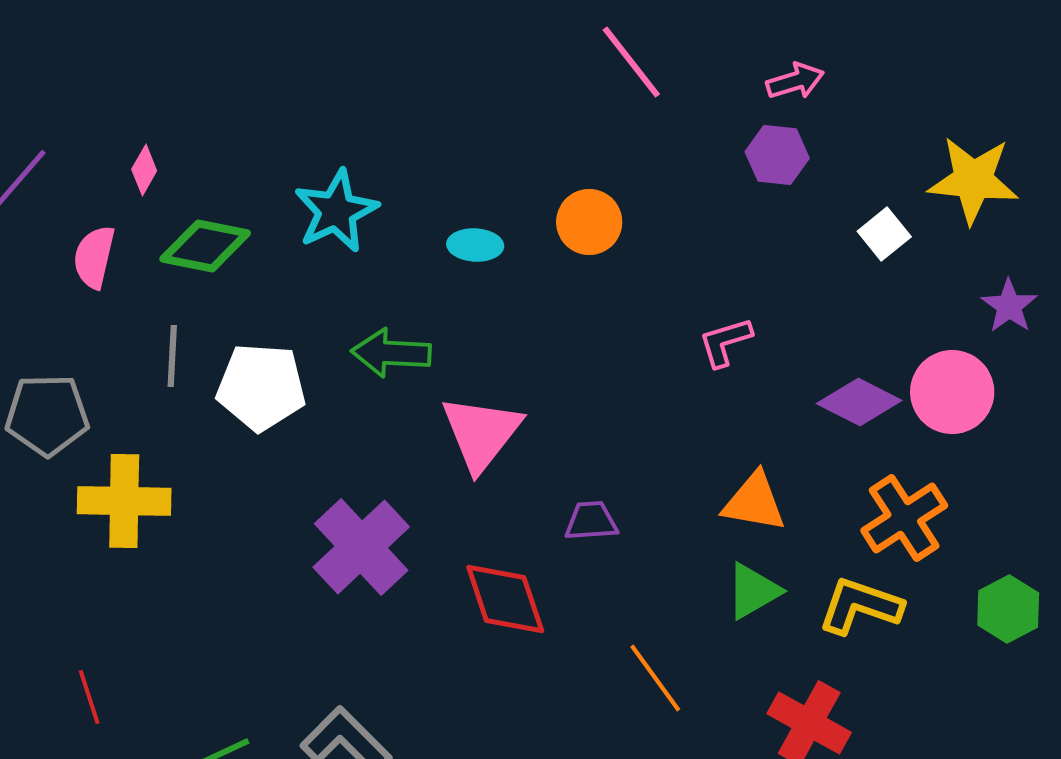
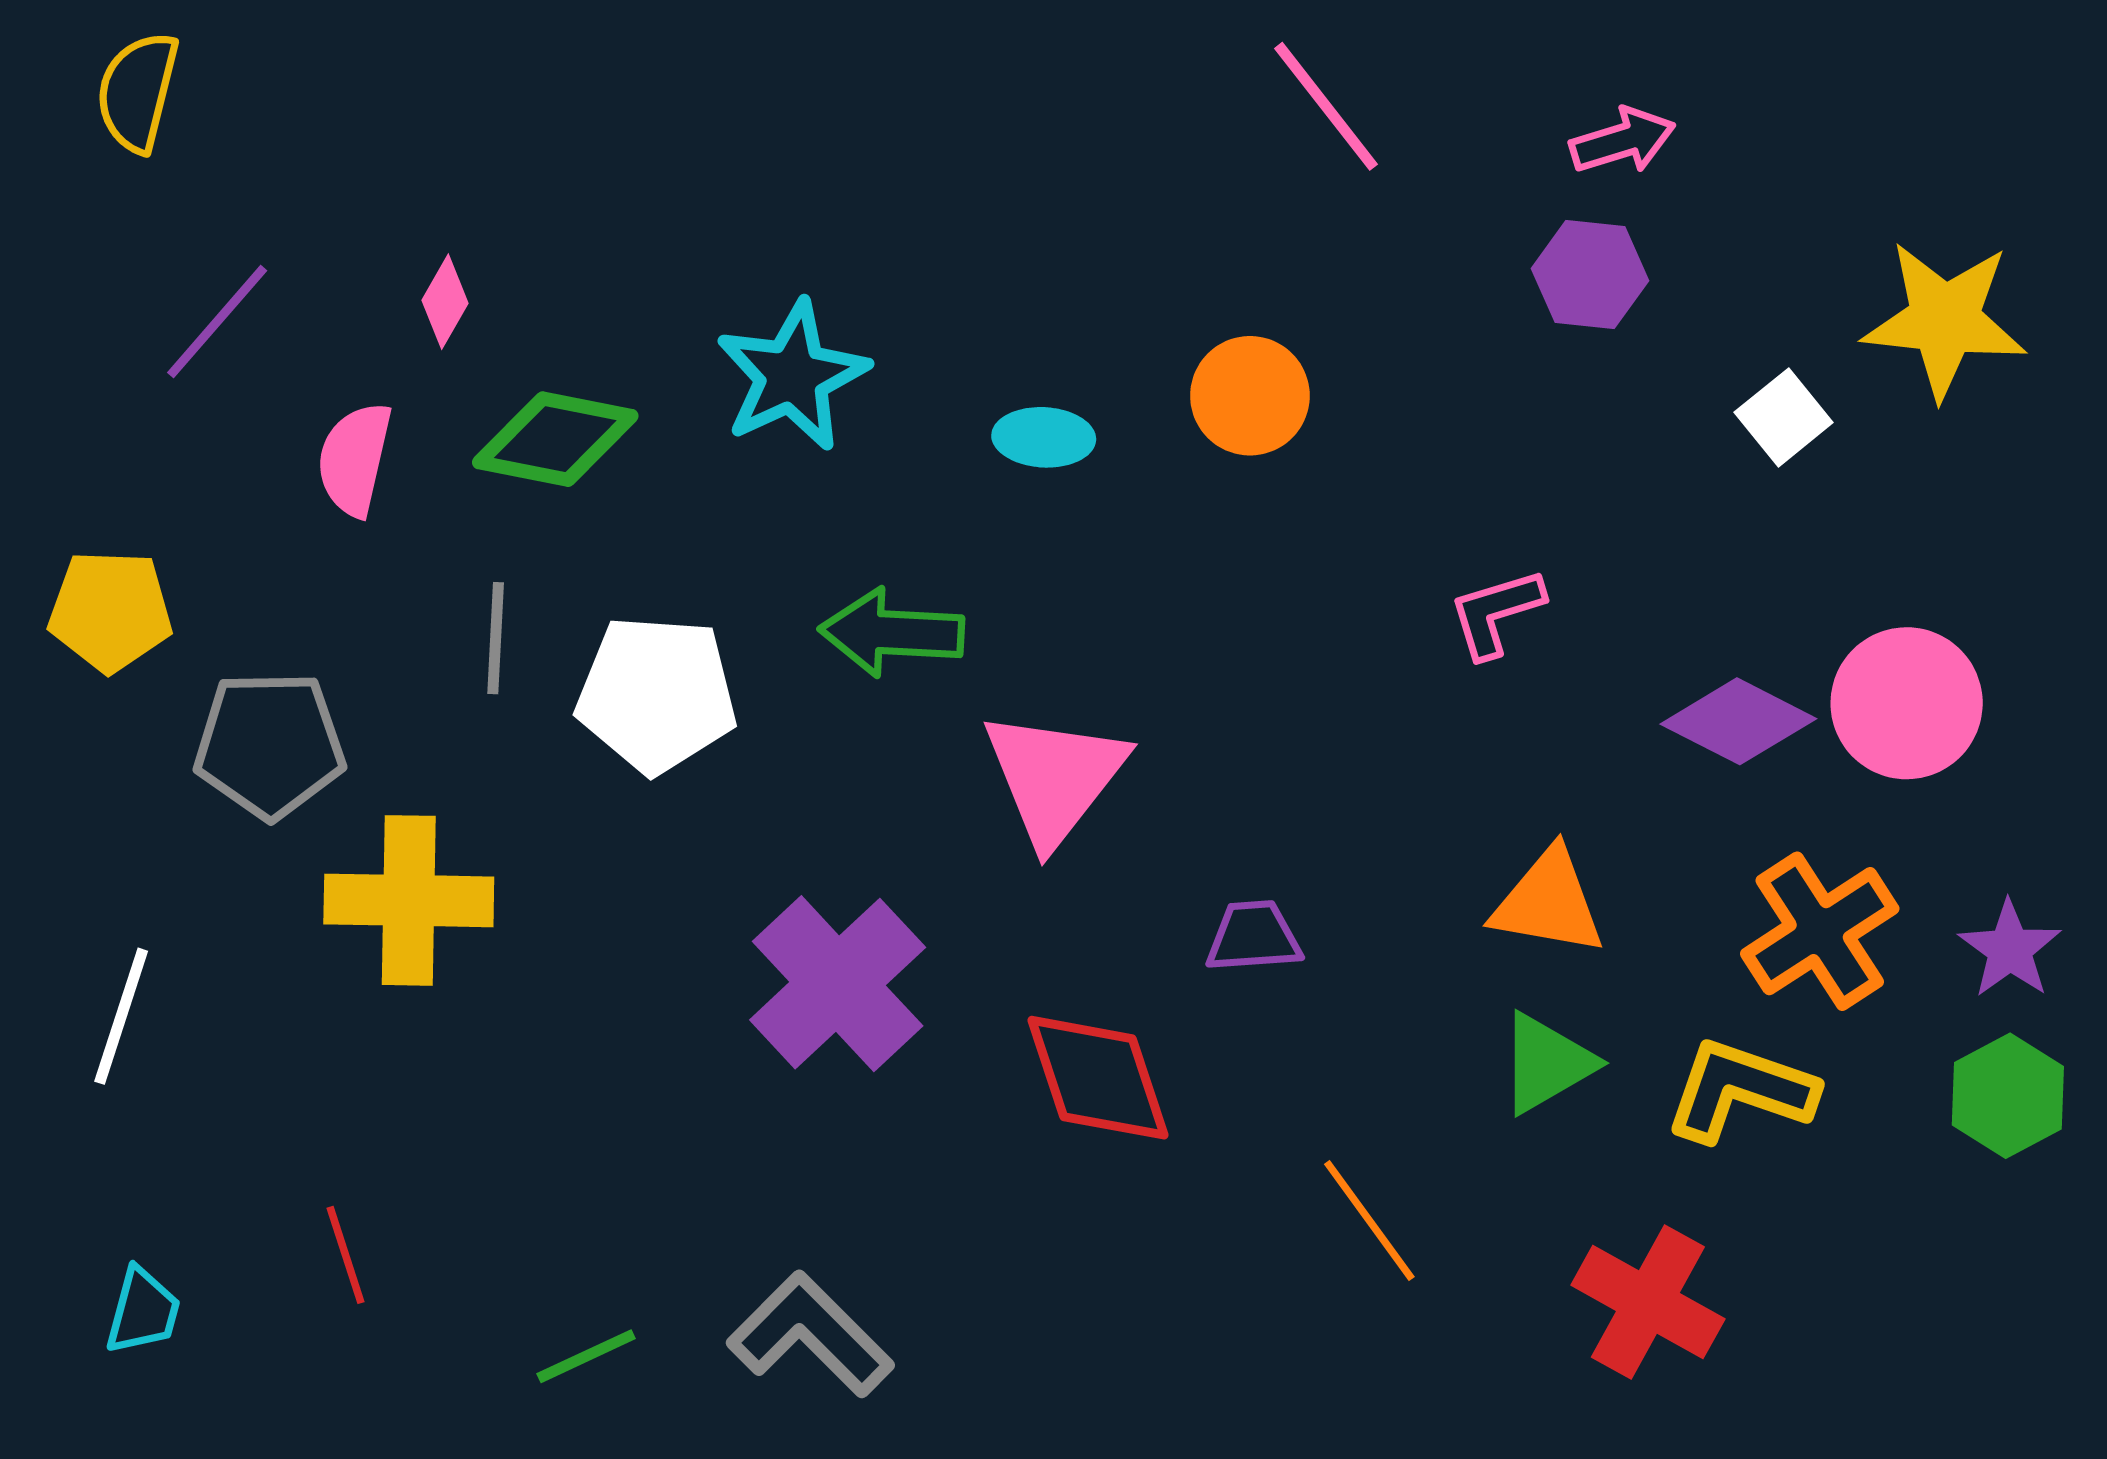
purple star: (1009, 306) -> (2010, 949), moved

